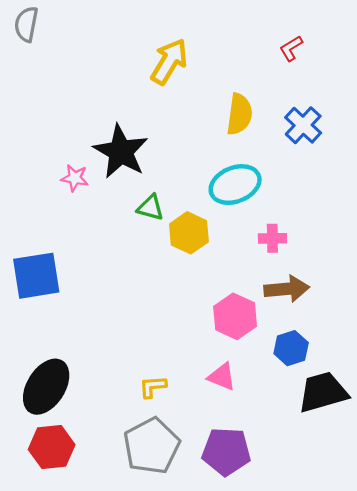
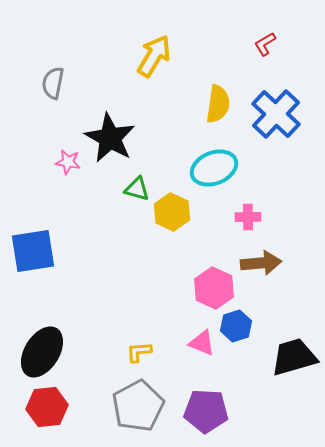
gray semicircle: (26, 24) -> (53, 83), moved
blue cross: (303, 125) -> (276, 114), size x1.4
blue hexagon: (291, 348) -> (236, 326), moved

